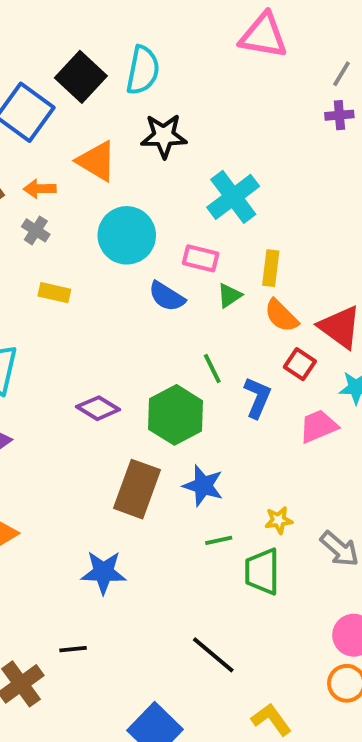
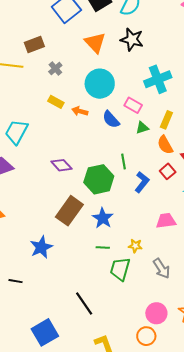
orange arrow: (40, 189) -> (80, 111), moved
pink trapezoid: (318, 426) -> (166, 221), moved
blue star: (103, 572) -> (41, 247), turned 30

